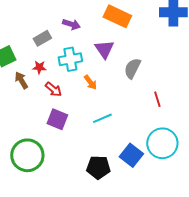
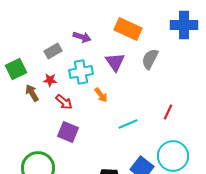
gray semicircle: (132, 68) -> (150, 59), moved
red line: (157, 99) -> (168, 112), turned 42
cyan line: (102, 118) -> (128, 124), moved

